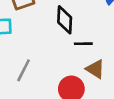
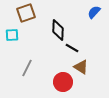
black line: (83, 44) -> (72, 48), turned 32

